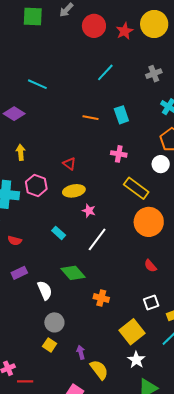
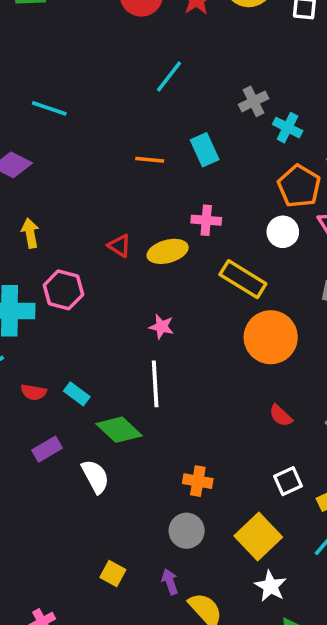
gray cross: (154, 74) -> (254, 101), moved
yellow ellipse: (74, 191) -> (168, 251), moved
cyan rectangle: (59, 233) -> (77, 394), moved
white line: (97, 239) -> (155, 384), moved, turned -35
green diamond: (73, 273) -> (119, 430), moved
gray circle: (54, 322) -> (187, 531), moved

